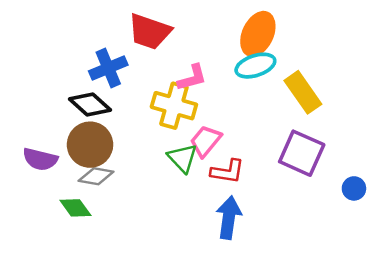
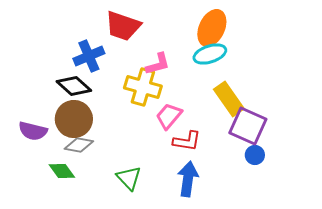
yellow rectangle: (303, 92) -> (229, 99), moved
green triangle: (182, 158) -> (129, 178), moved
blue circle: (354, 188) -> (255, 155), moved

